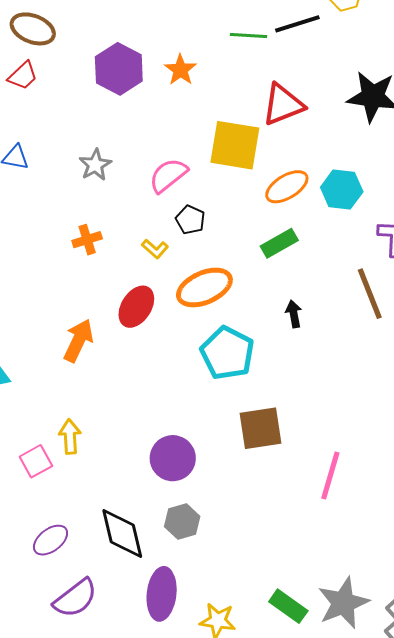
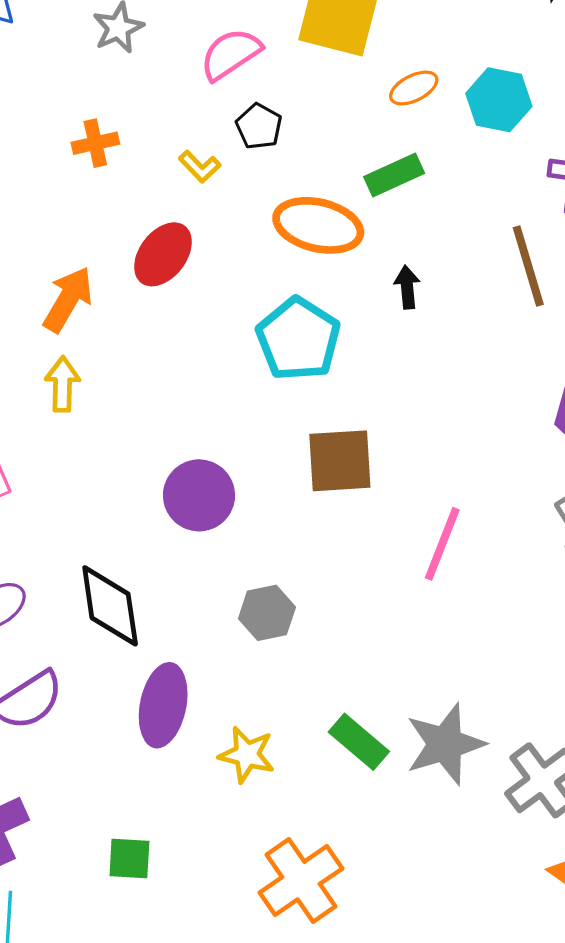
orange ellipse: (287, 187) -> (414, 88), size x0.7
orange ellipse: (204, 287) -> (318, 225), moved, turned 32
yellow arrow: (70, 437) -> (62, 384), moved
gray hexagon: (182, 521) -> (267, 613), moved

